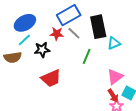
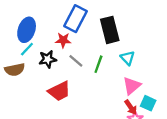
blue rectangle: (69, 15) -> (76, 19), turned -30
blue ellipse: (25, 23) -> (27, 30), turned -40
gray line: (74, 33) -> (76, 61), moved
cyan triangle: (114, 43) -> (128, 58), moved, turned -48

